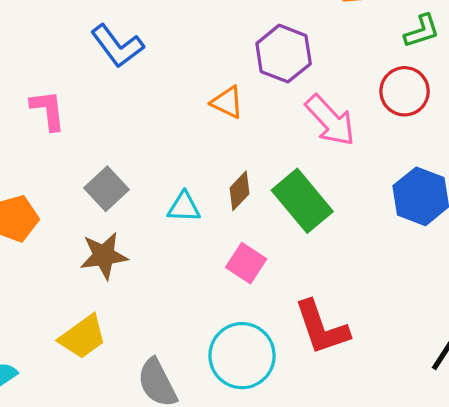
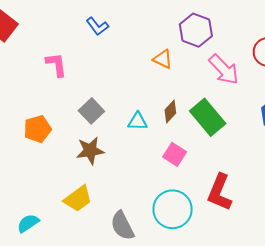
blue L-shape: (117, 46) -> (97, 26), size x0.7
red L-shape: (322, 328) -> (220, 192), turned 42

